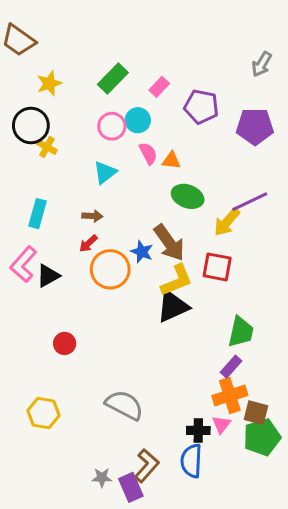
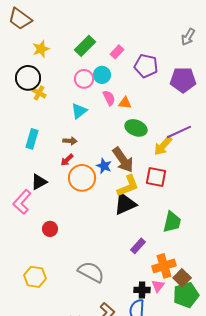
pink L-shape: (23, 264) -> (22, 202), moved
purple rectangle: (231, 367) -> (138, 246), moved
brown square: (256, 413) -> (182, 278), turned 30

